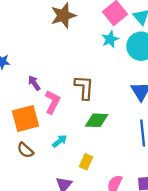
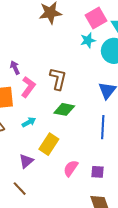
yellow rectangle: (86, 162) -> (49, 144), size x1.5

